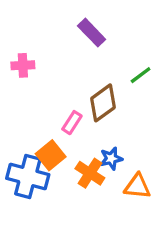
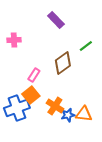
pink rectangle: (72, 123) -> (34, 75), moved
blue star: (111, 159) -> (68, 115), moved
blue cross: (28, 176) -> (17, 108), turned -35

